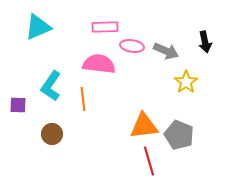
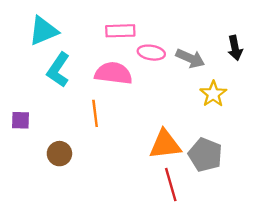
cyan L-shape: (51, 86) -> (58, 70), moved

